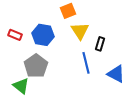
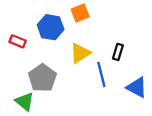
yellow triangle: (80, 31) -> (80, 53), moved, turned 30
blue hexagon: (43, 35) -> (51, 27), moved

